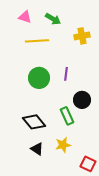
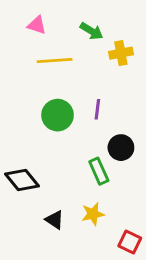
green arrow: (53, 19) -> (91, 31), moved
black diamond: (34, 122) -> (22, 180), moved

